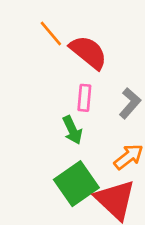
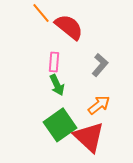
pink rectangle: (84, 98) -> (54, 62), moved

